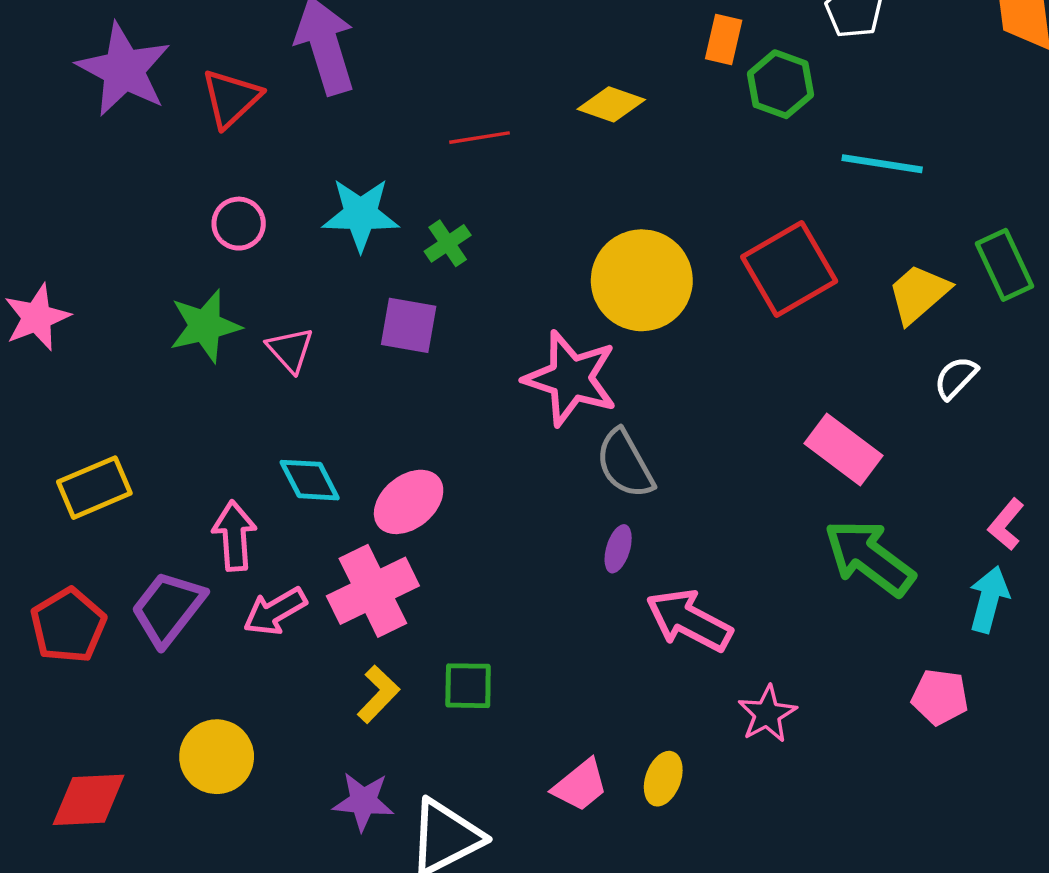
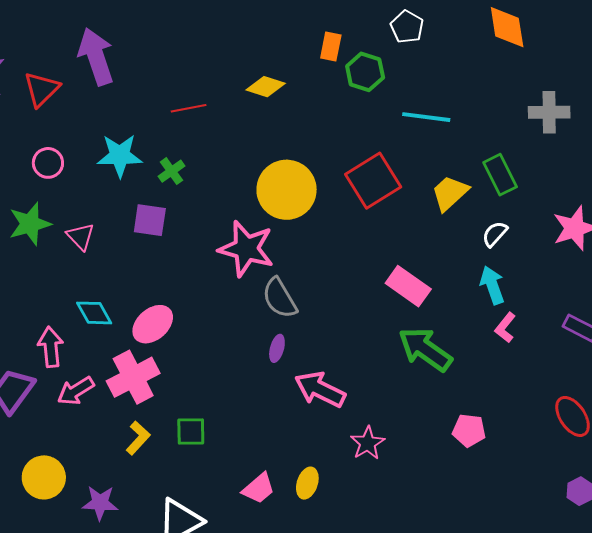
white semicircle: (956, 378) -> (495, 234), moved
cyan arrow: (989, 599) -> (492, 285), moved, turned -33
purple star: (363, 801) -> (100, 503), moved

